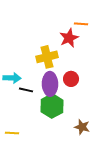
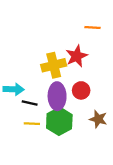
red star: (69, 38) -> (77, 56), moved
brown star: (82, 127) -> (98, 119), moved
yellow line: (12, 133) -> (32, 124), moved

